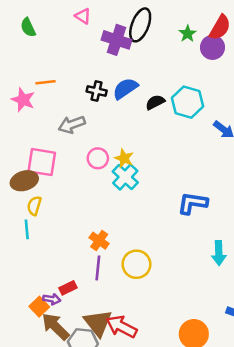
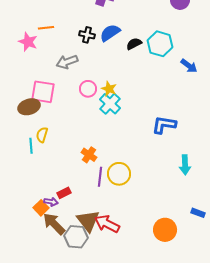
yellow semicircle: (34, 206) -> (42, 135), moved
purple line: (98, 268) -> (100, 177), moved

